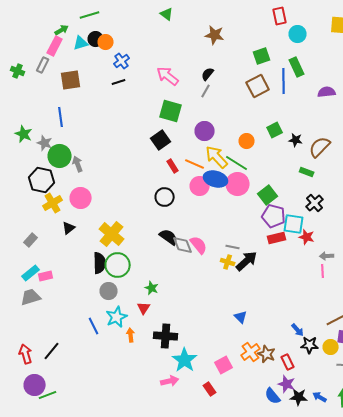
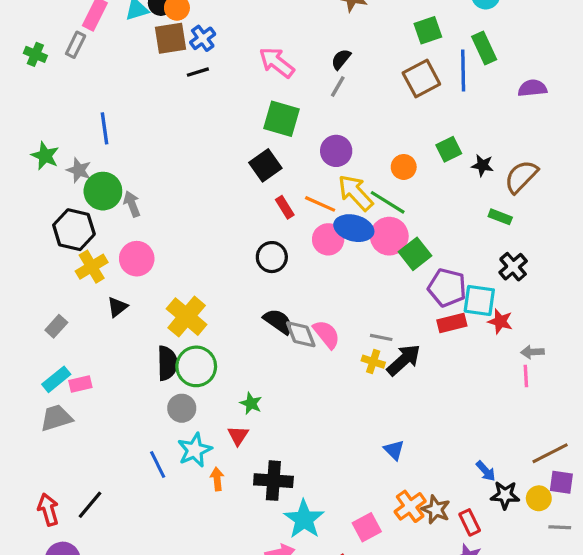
brown square: (71, 80) -> (170, 38), moved
green square: (268, 195) -> (415, 254), moved

